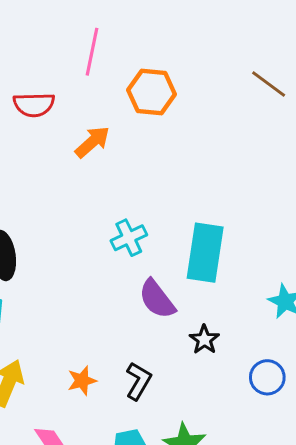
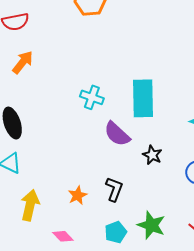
orange arrow: (92, 142) -> (23, 62), moved
cyan cross: (129, 238) -> (92, 97), turned -35

